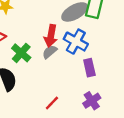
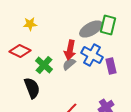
purple rectangle: (89, 68) -> (111, 66), moved

